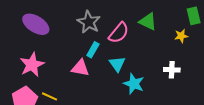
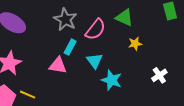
yellow star: (181, 36) -> (135, 44), moved
white cross: (172, 70) -> (159, 75), moved, turned -35

